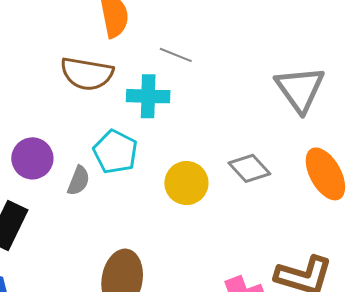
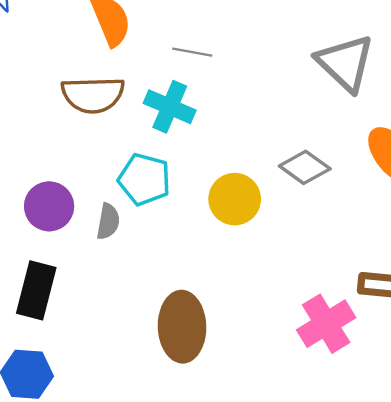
cyan cross: (148, 96) -> (170, 107), turned 33

